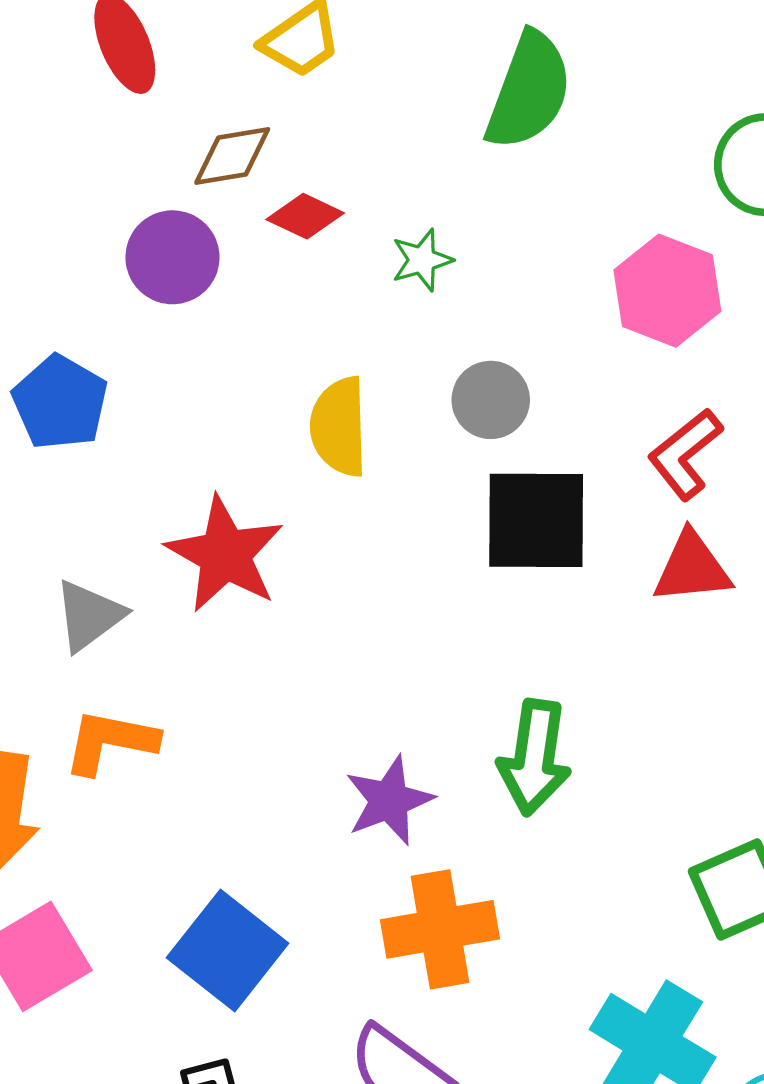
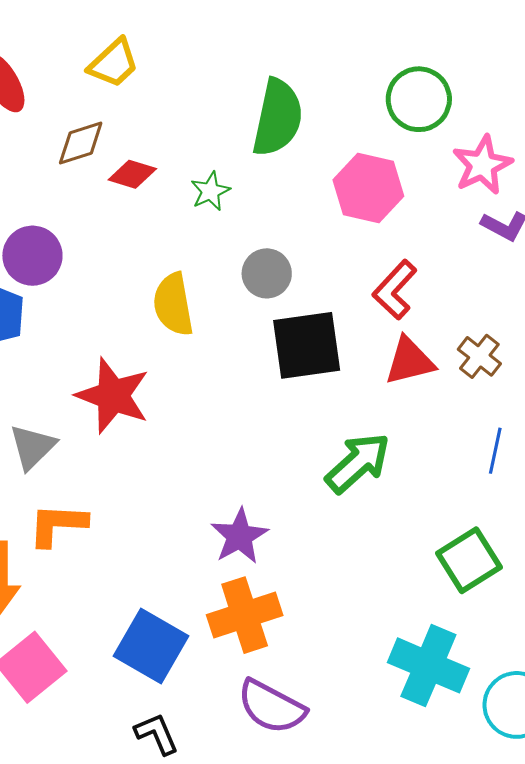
green semicircle: (529, 91) -> (278, 118), moved
purple circle: (172, 257) -> (32, 256), moved
green arrow: (535, 757) -> (358, 463), moved, turned -132
orange cross: (440, 929) -> (245, 615), moved

